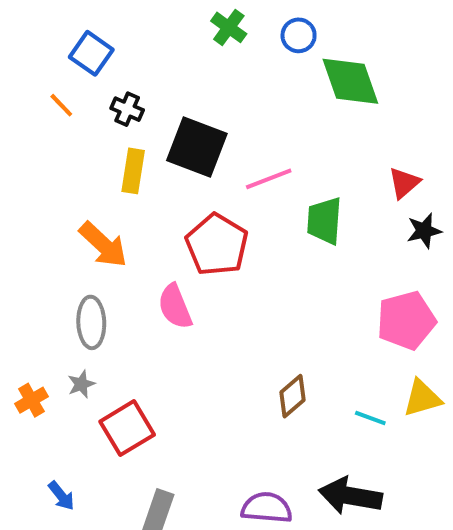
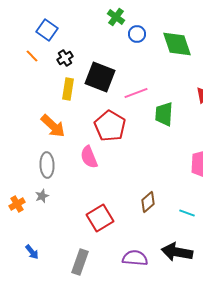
blue circle: (299, 35) -> (137, 34), moved
black cross: (127, 109) -> (65, 58), turned 35
red square: (127, 428) -> (100, 218), moved

